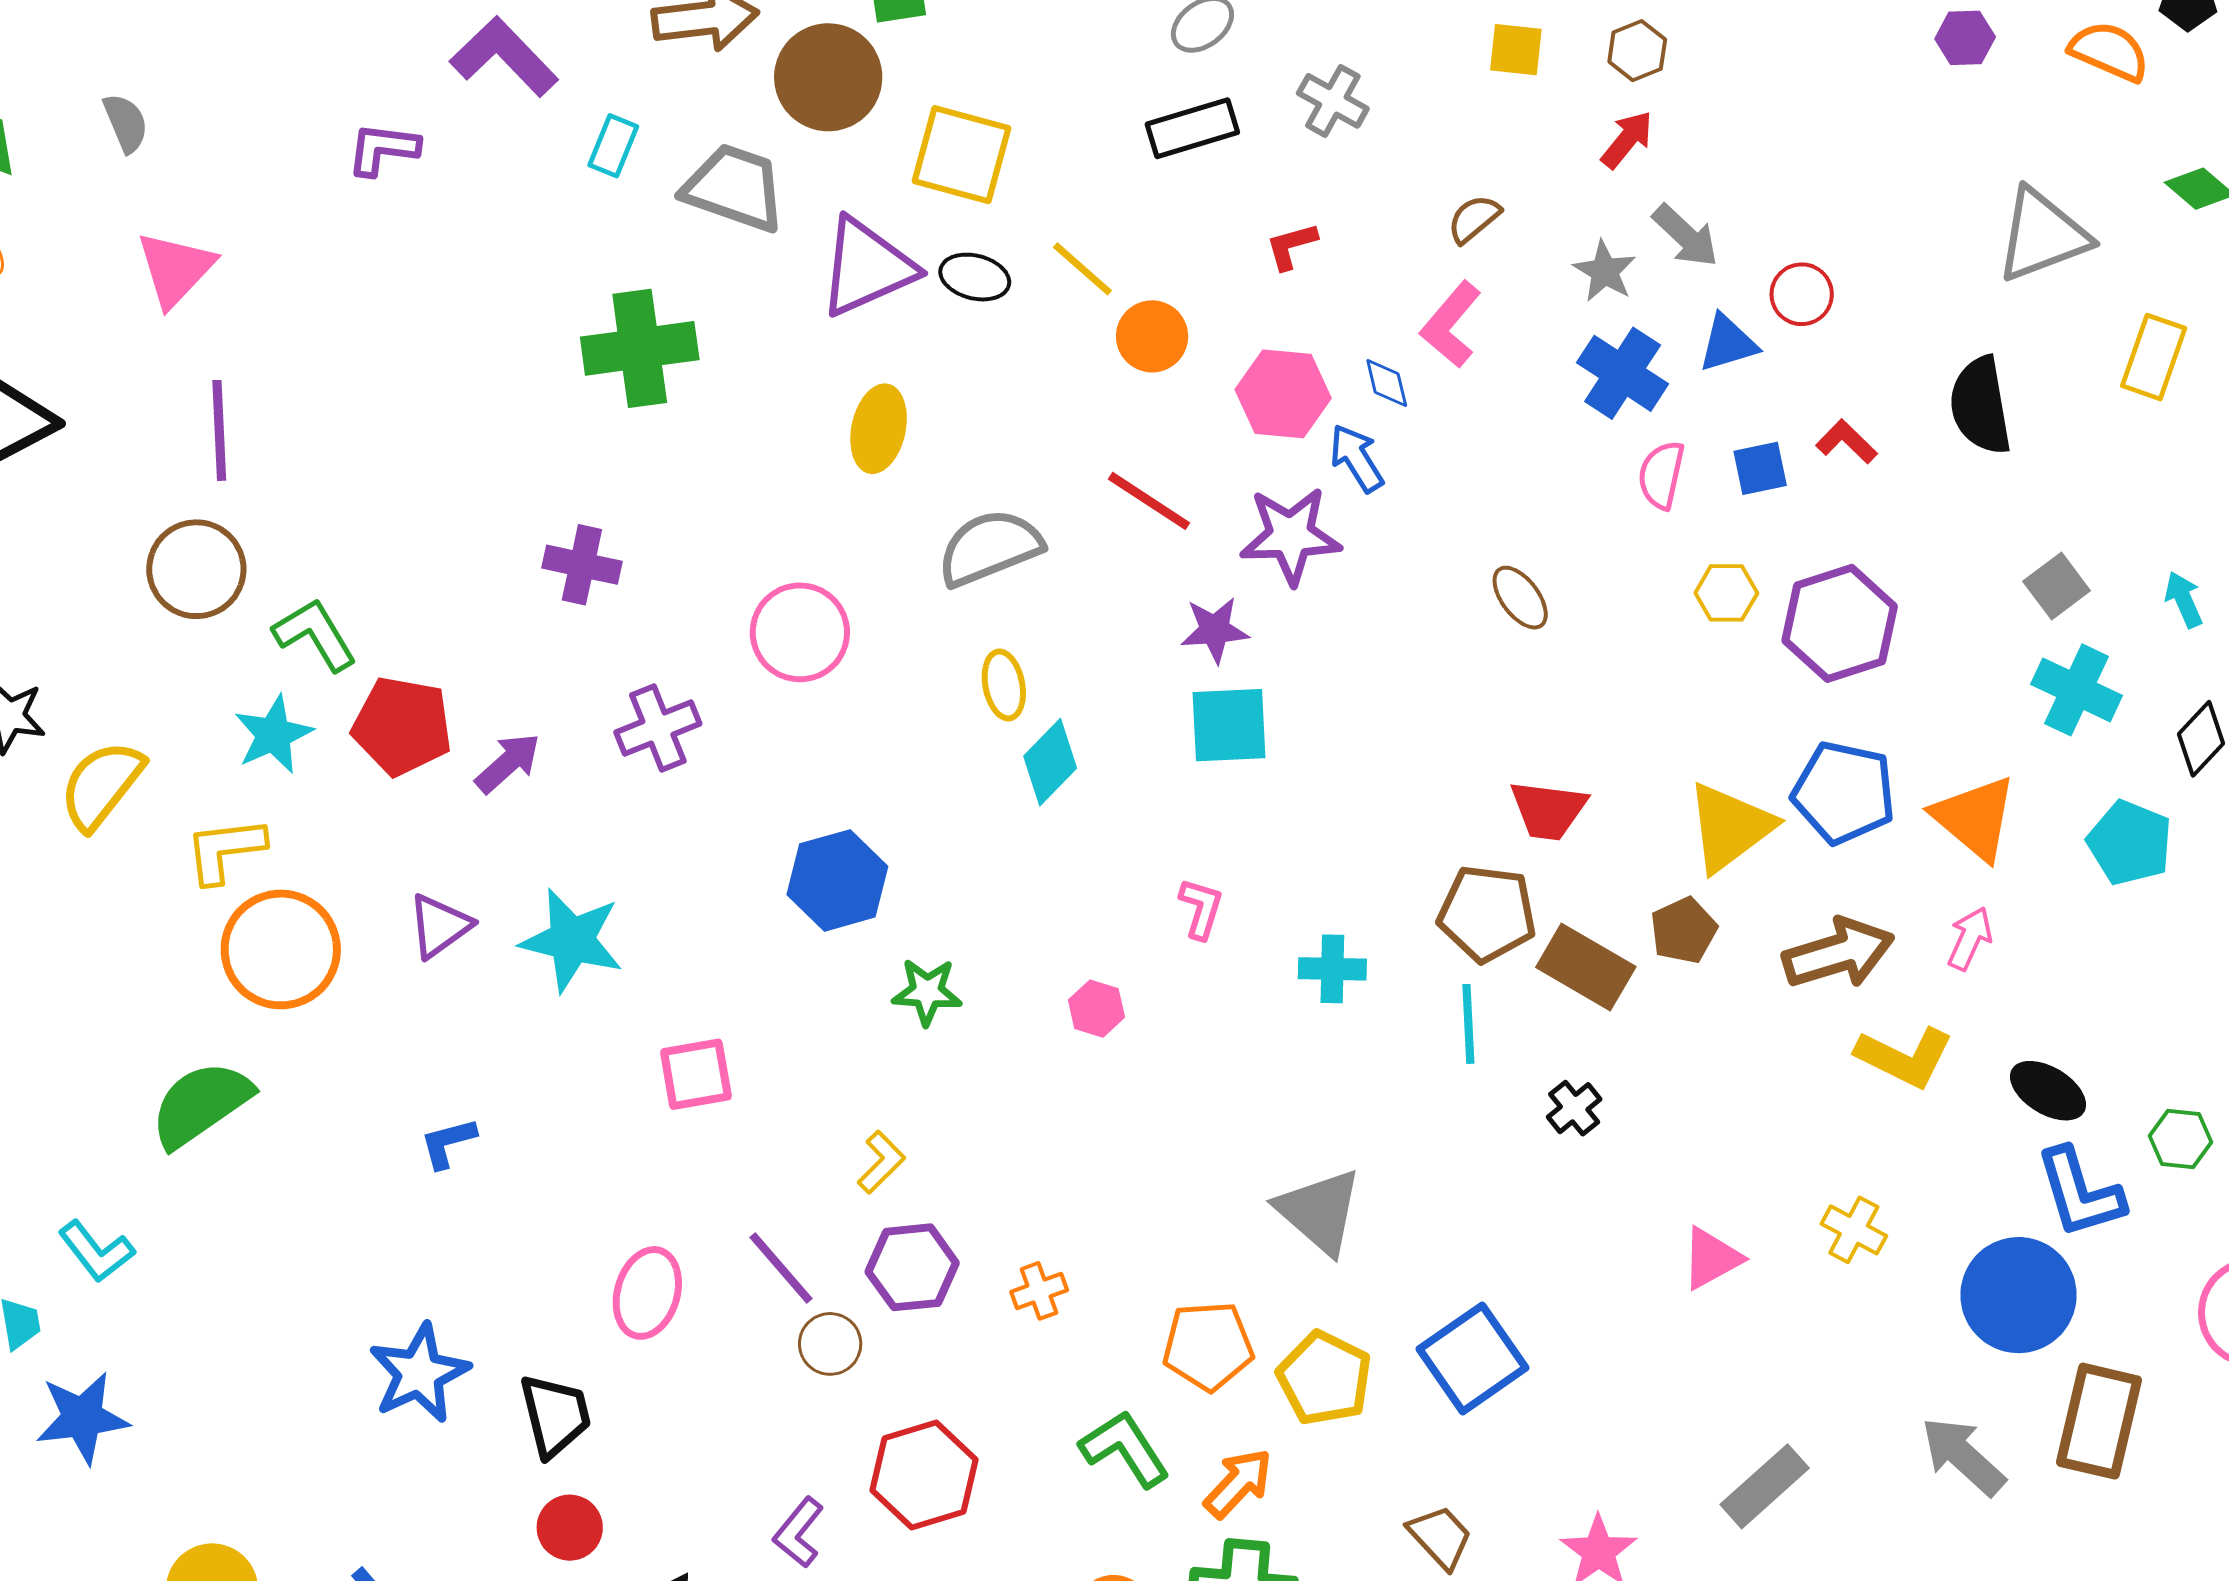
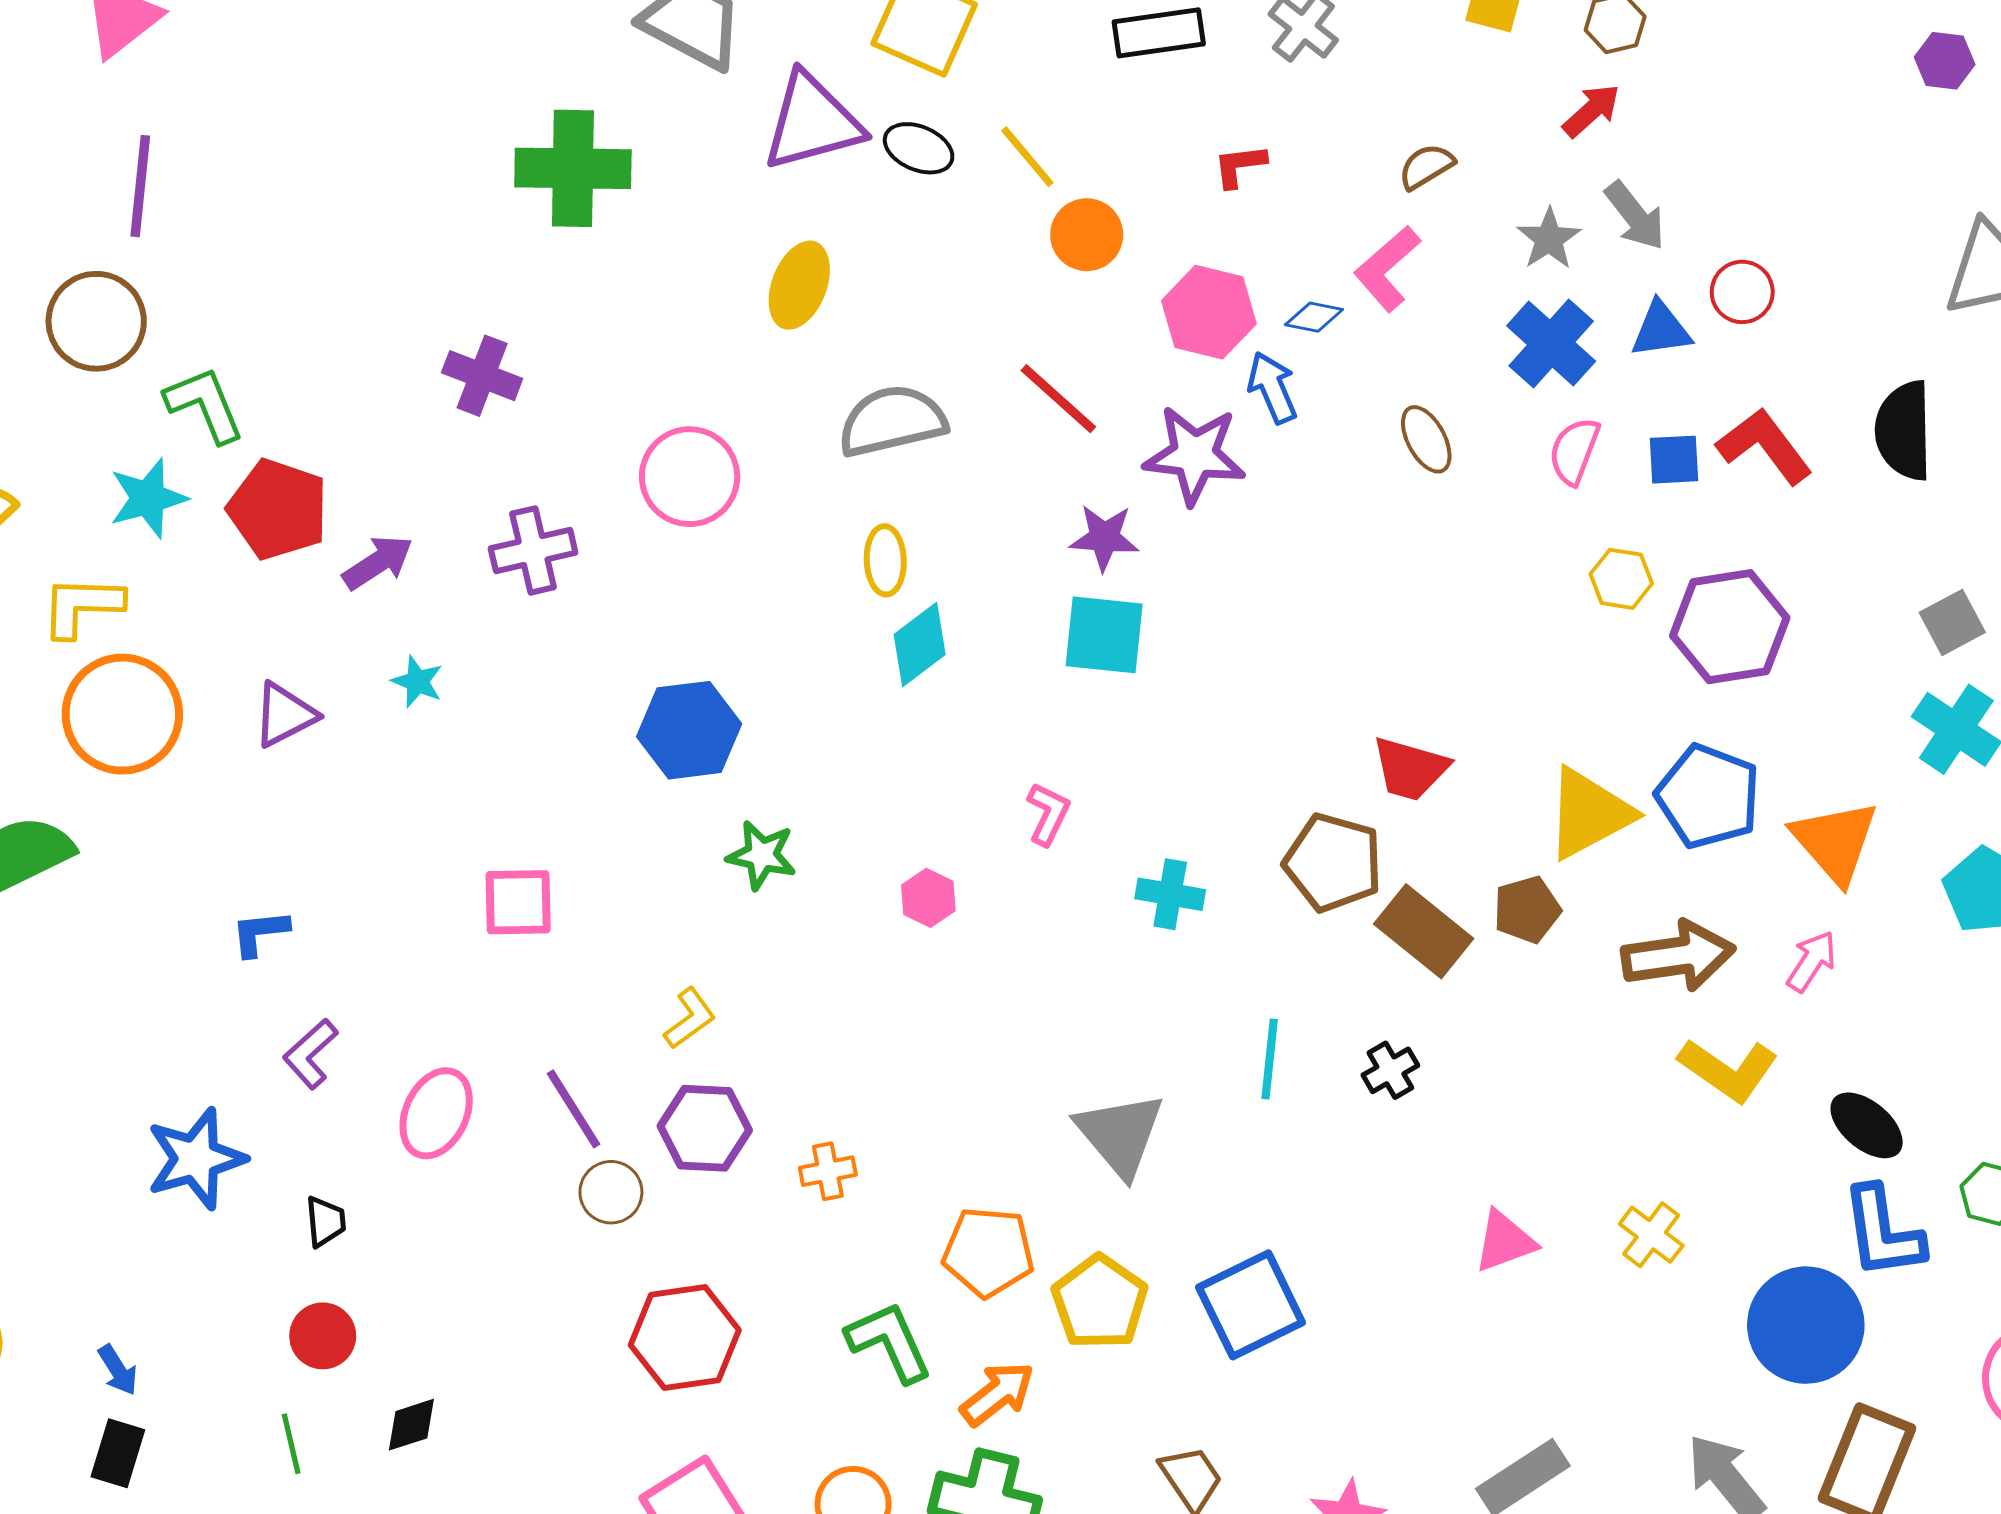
blue diamond: (1387, 383) -> (1314, 317), turned -74
red L-shape: (1847, 442) -> (1765, 446), size x1.6
brown ellipse: (1520, 598) -> (1426, 439), moved
cyan star: (572, 940) -> (417, 682), moved, size x0.5
cyan line: (1468, 1024) -> (1270, 1059), moved
black trapezoid: (555, 1415) -> (325, 1222), size x0.6
purple L-shape: (799, 1532) -> (310, 1054), moved

